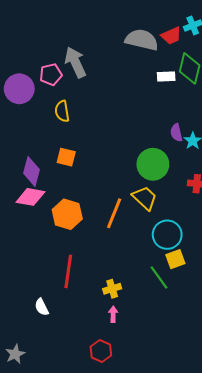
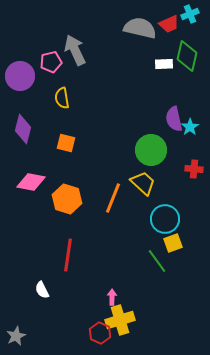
purple semicircle: (176, 133) -> (174, 119), size x1.4
purple diamond: (31, 171) -> (23, 129), moved
yellow cross: (112, 289) -> (120, 320), moved, size x1.6

